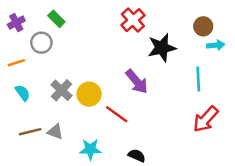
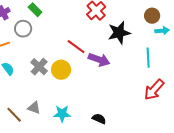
purple arrow: (137, 82) -> (99, 60), turned -30
red line: (117, 114) -> (76, 47), moved
brown line: (30, 132) -> (14, 115), moved, turned 60
gray triangle: (55, 132) -> (34, 108), moved

